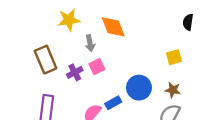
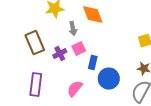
blue circle: (139, 88) -> (109, 79), moved
blue rectangle: (113, 103) -> (93, 63), moved, turned -48

